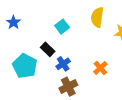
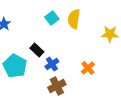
yellow semicircle: (97, 17) -> (74, 19), moved
cyan square: (62, 27) -> (52, 18), moved

